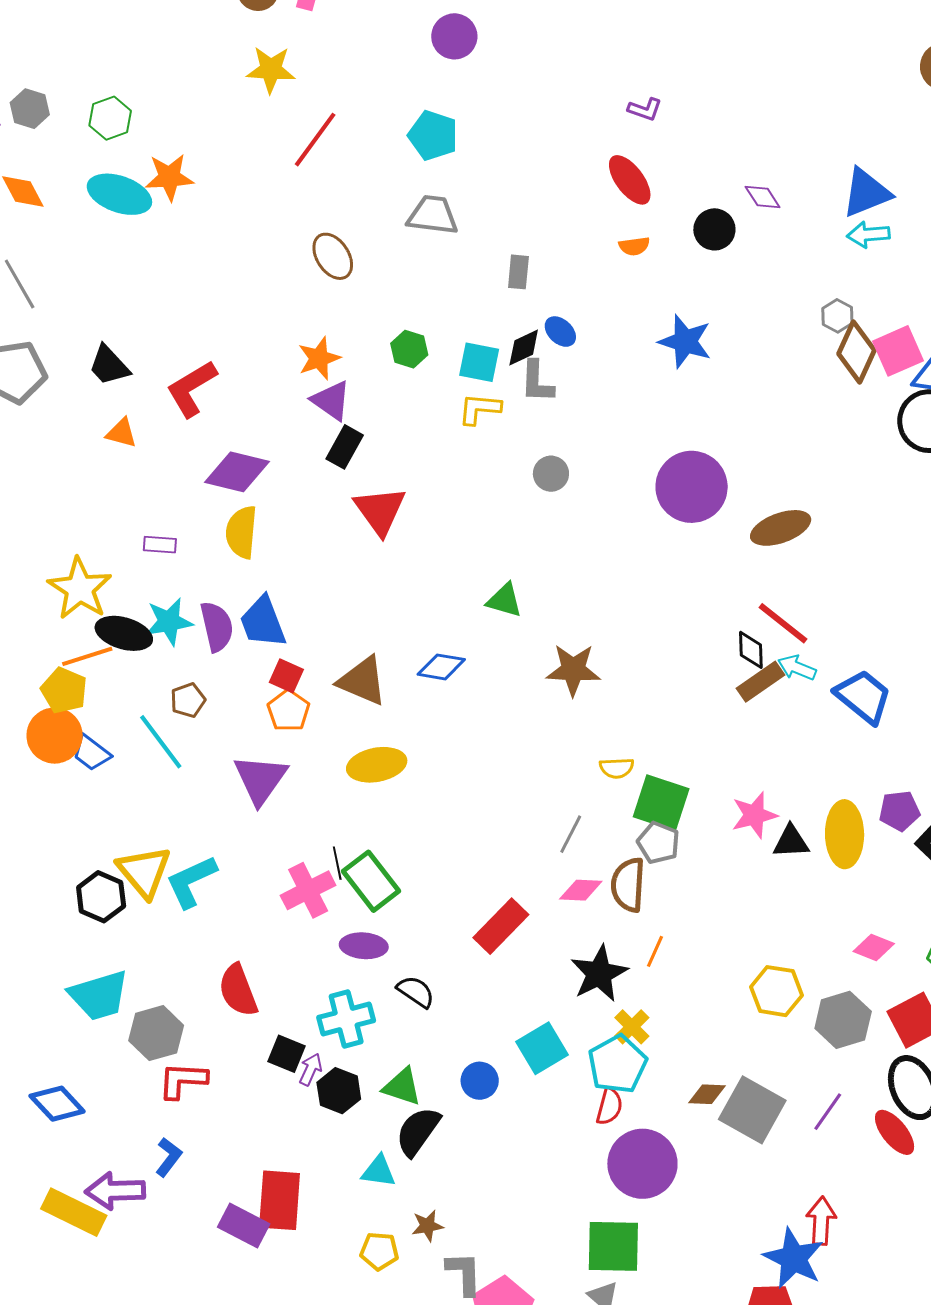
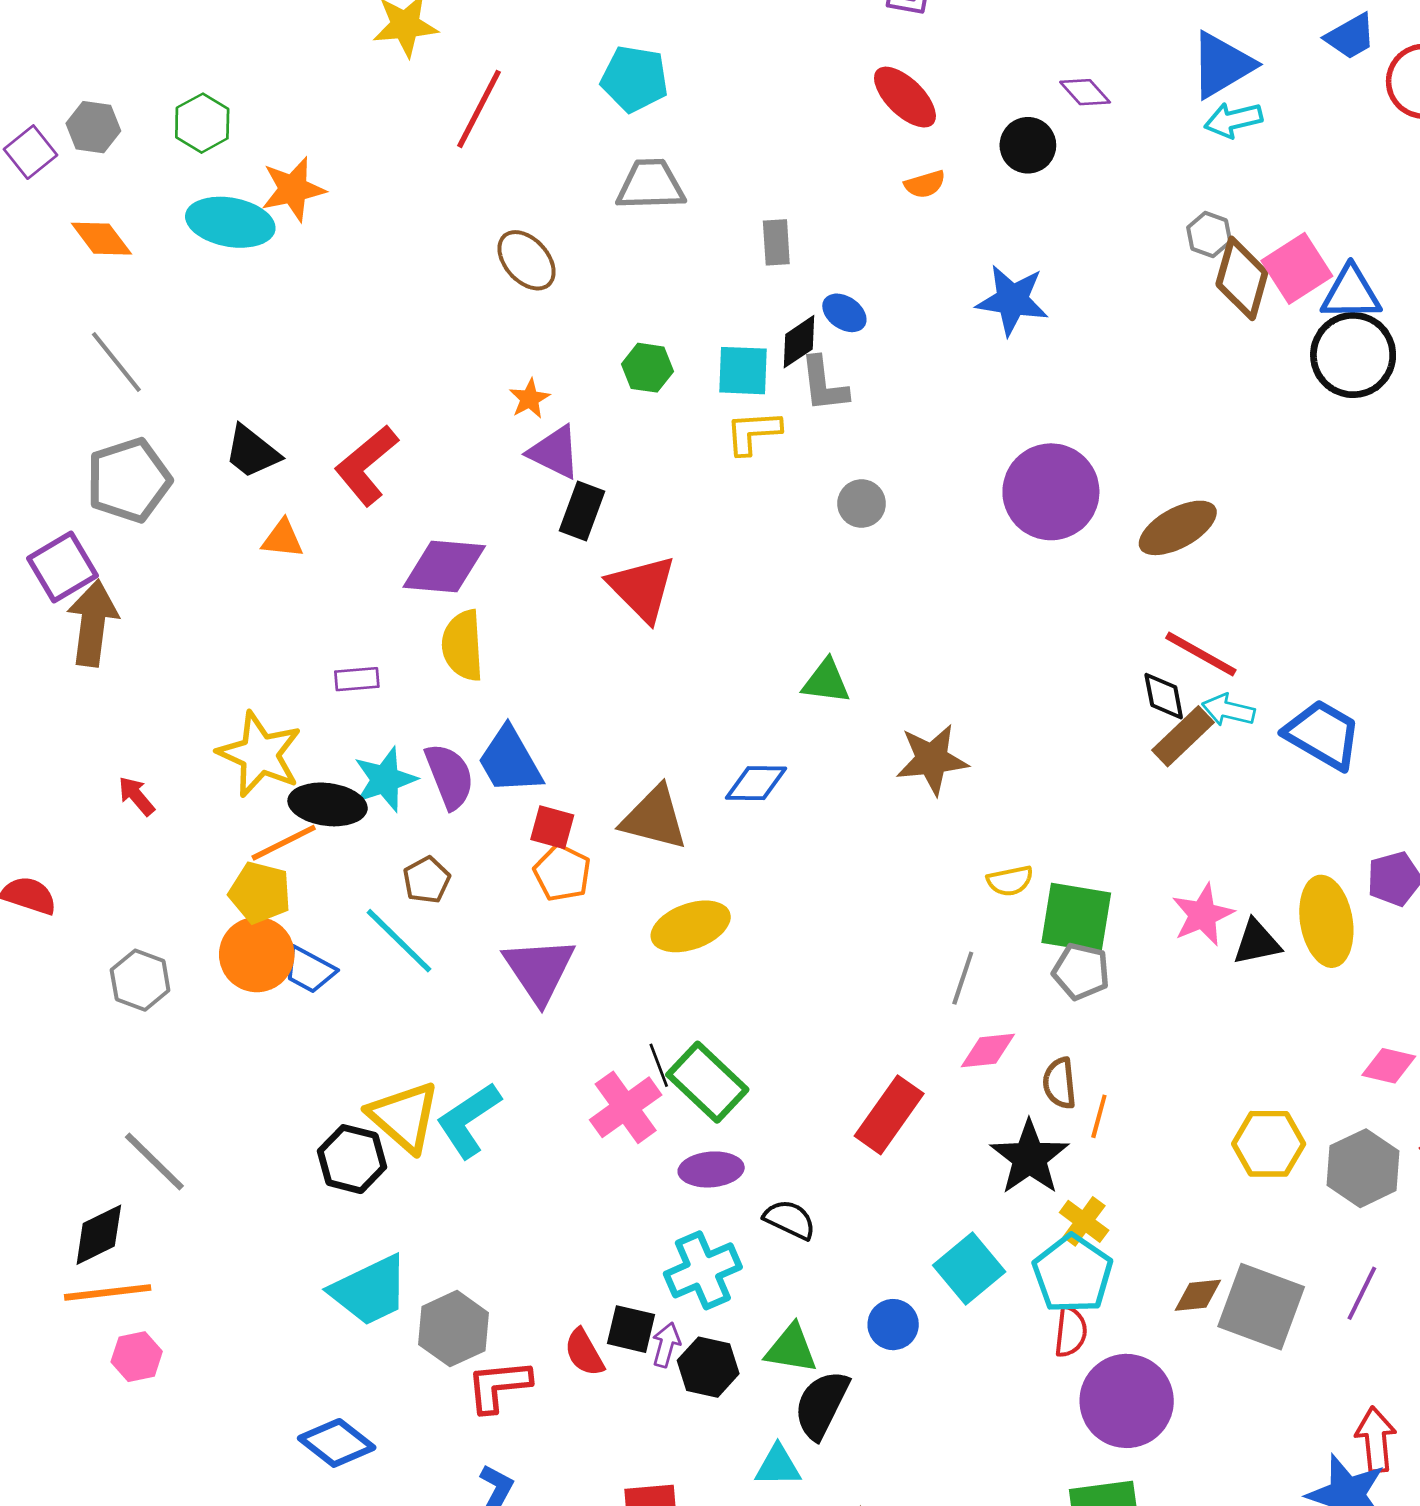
orange star: (319, 358) -> (530, 399), size x0.7
brown semicircle: (628, 885) -> (1060, 1083), moved, size x0.7
red semicircle: (238, 990) -> (584, 1352), moved, size x0.7

